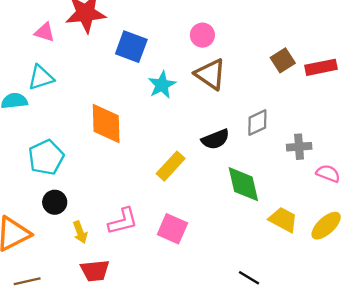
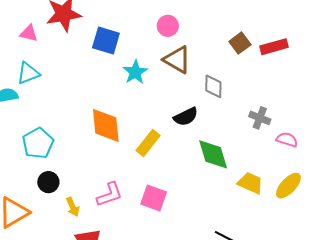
gray diamond: (257, 123) -> (213, 86), moved, turned -60
orange diamond: (106, 124) -> (106, 125), moved
gray cross: (299, 147) -> (260, 118), turned 30

